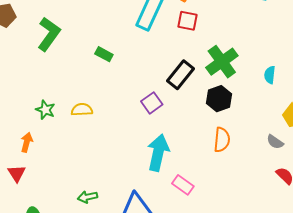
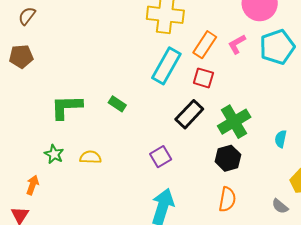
green L-shape: (49, 34) -> (66, 107), moved, turned -132
black rectangle: (180, 75) -> (189, 114), moved

